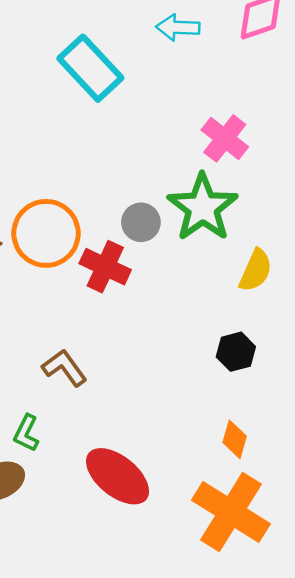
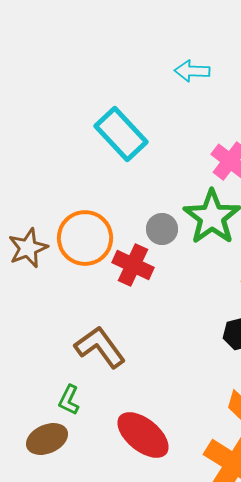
cyan rectangle: (90, 68) -> (121, 134), moved
brown L-shape: (65, 368) -> (100, 347), size x1.4

